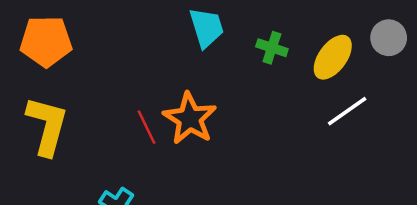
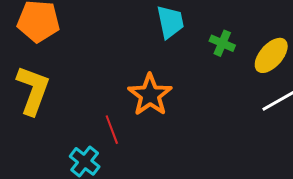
red line: (146, 127) -> (112, 130), moved

